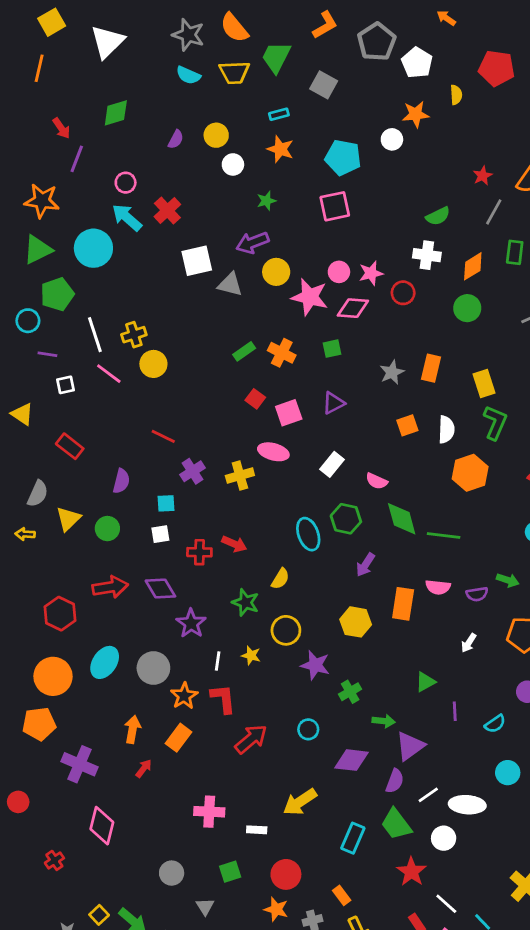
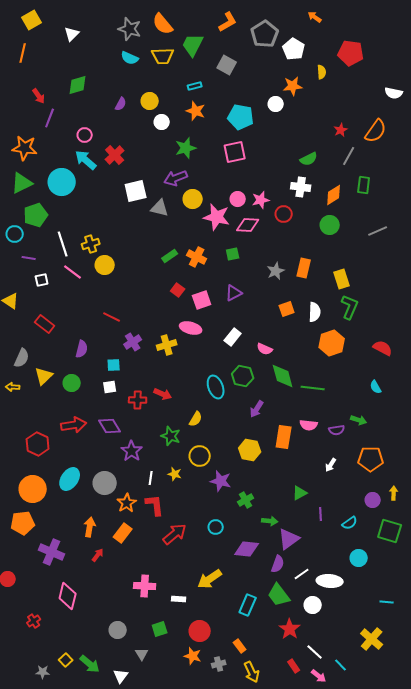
white triangle: (107, 42) -> (72, 34), size x0.6
green star: (266, 201) -> (186, 148), size x1.5

